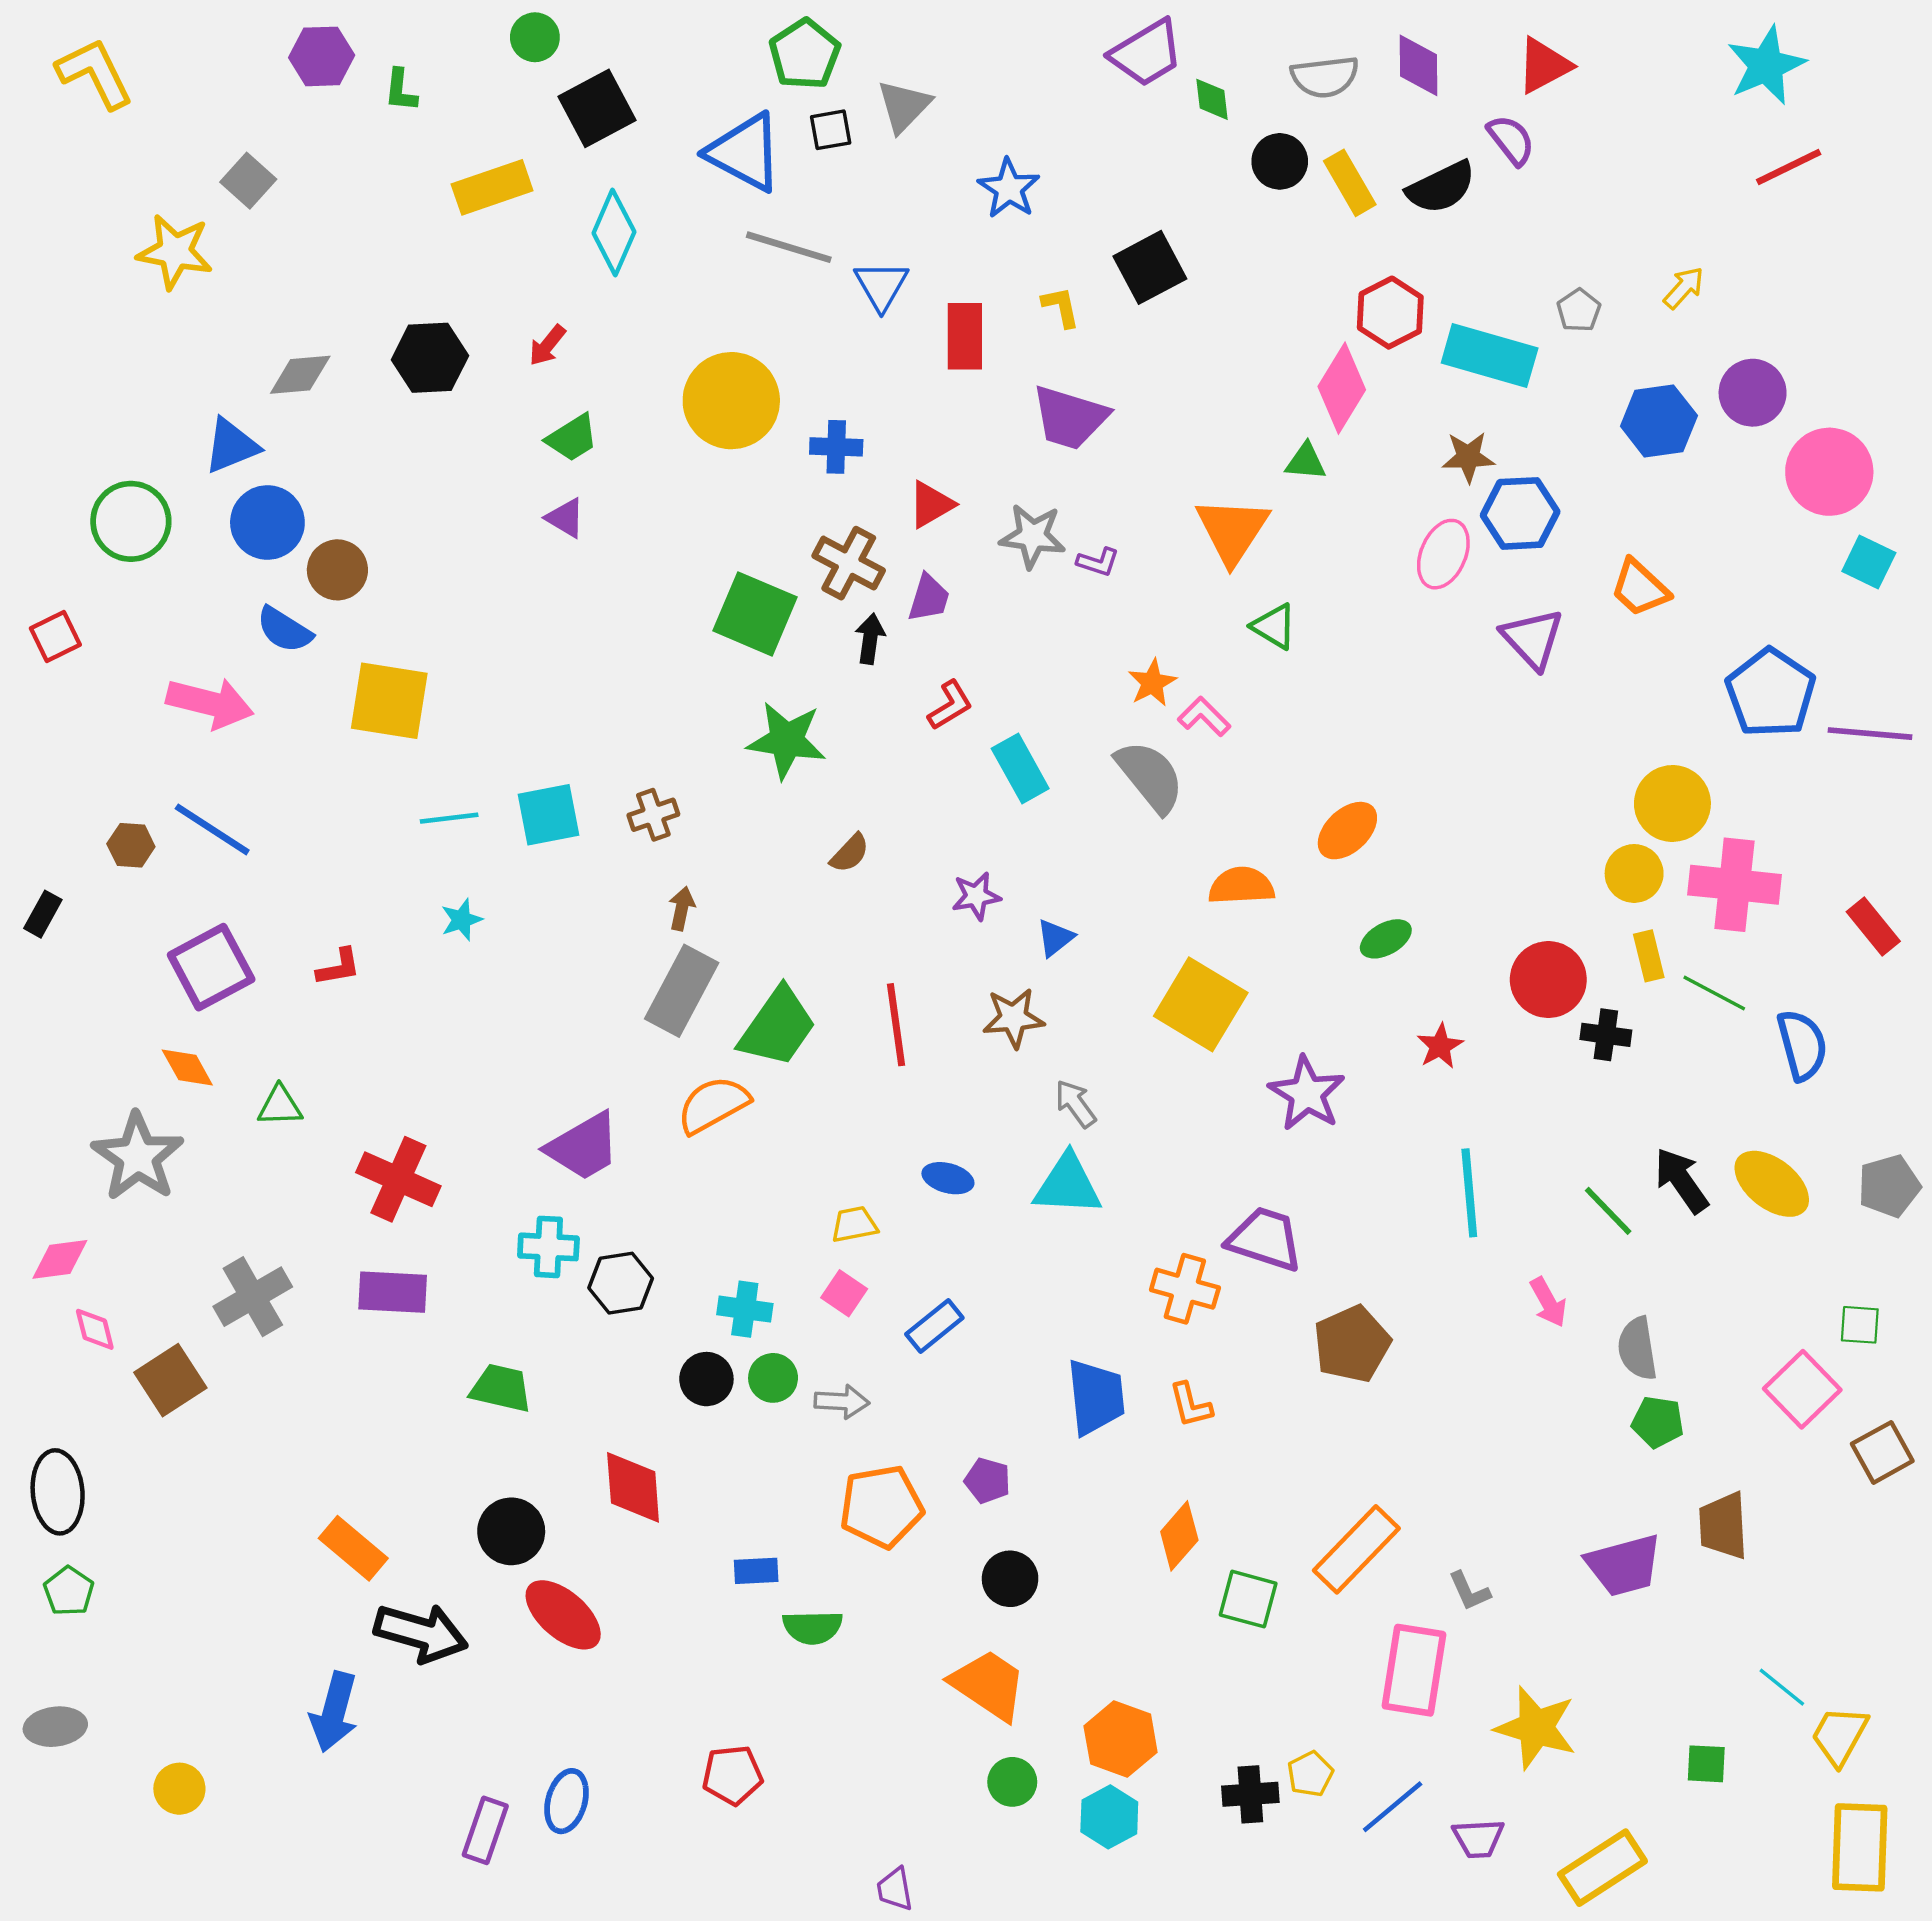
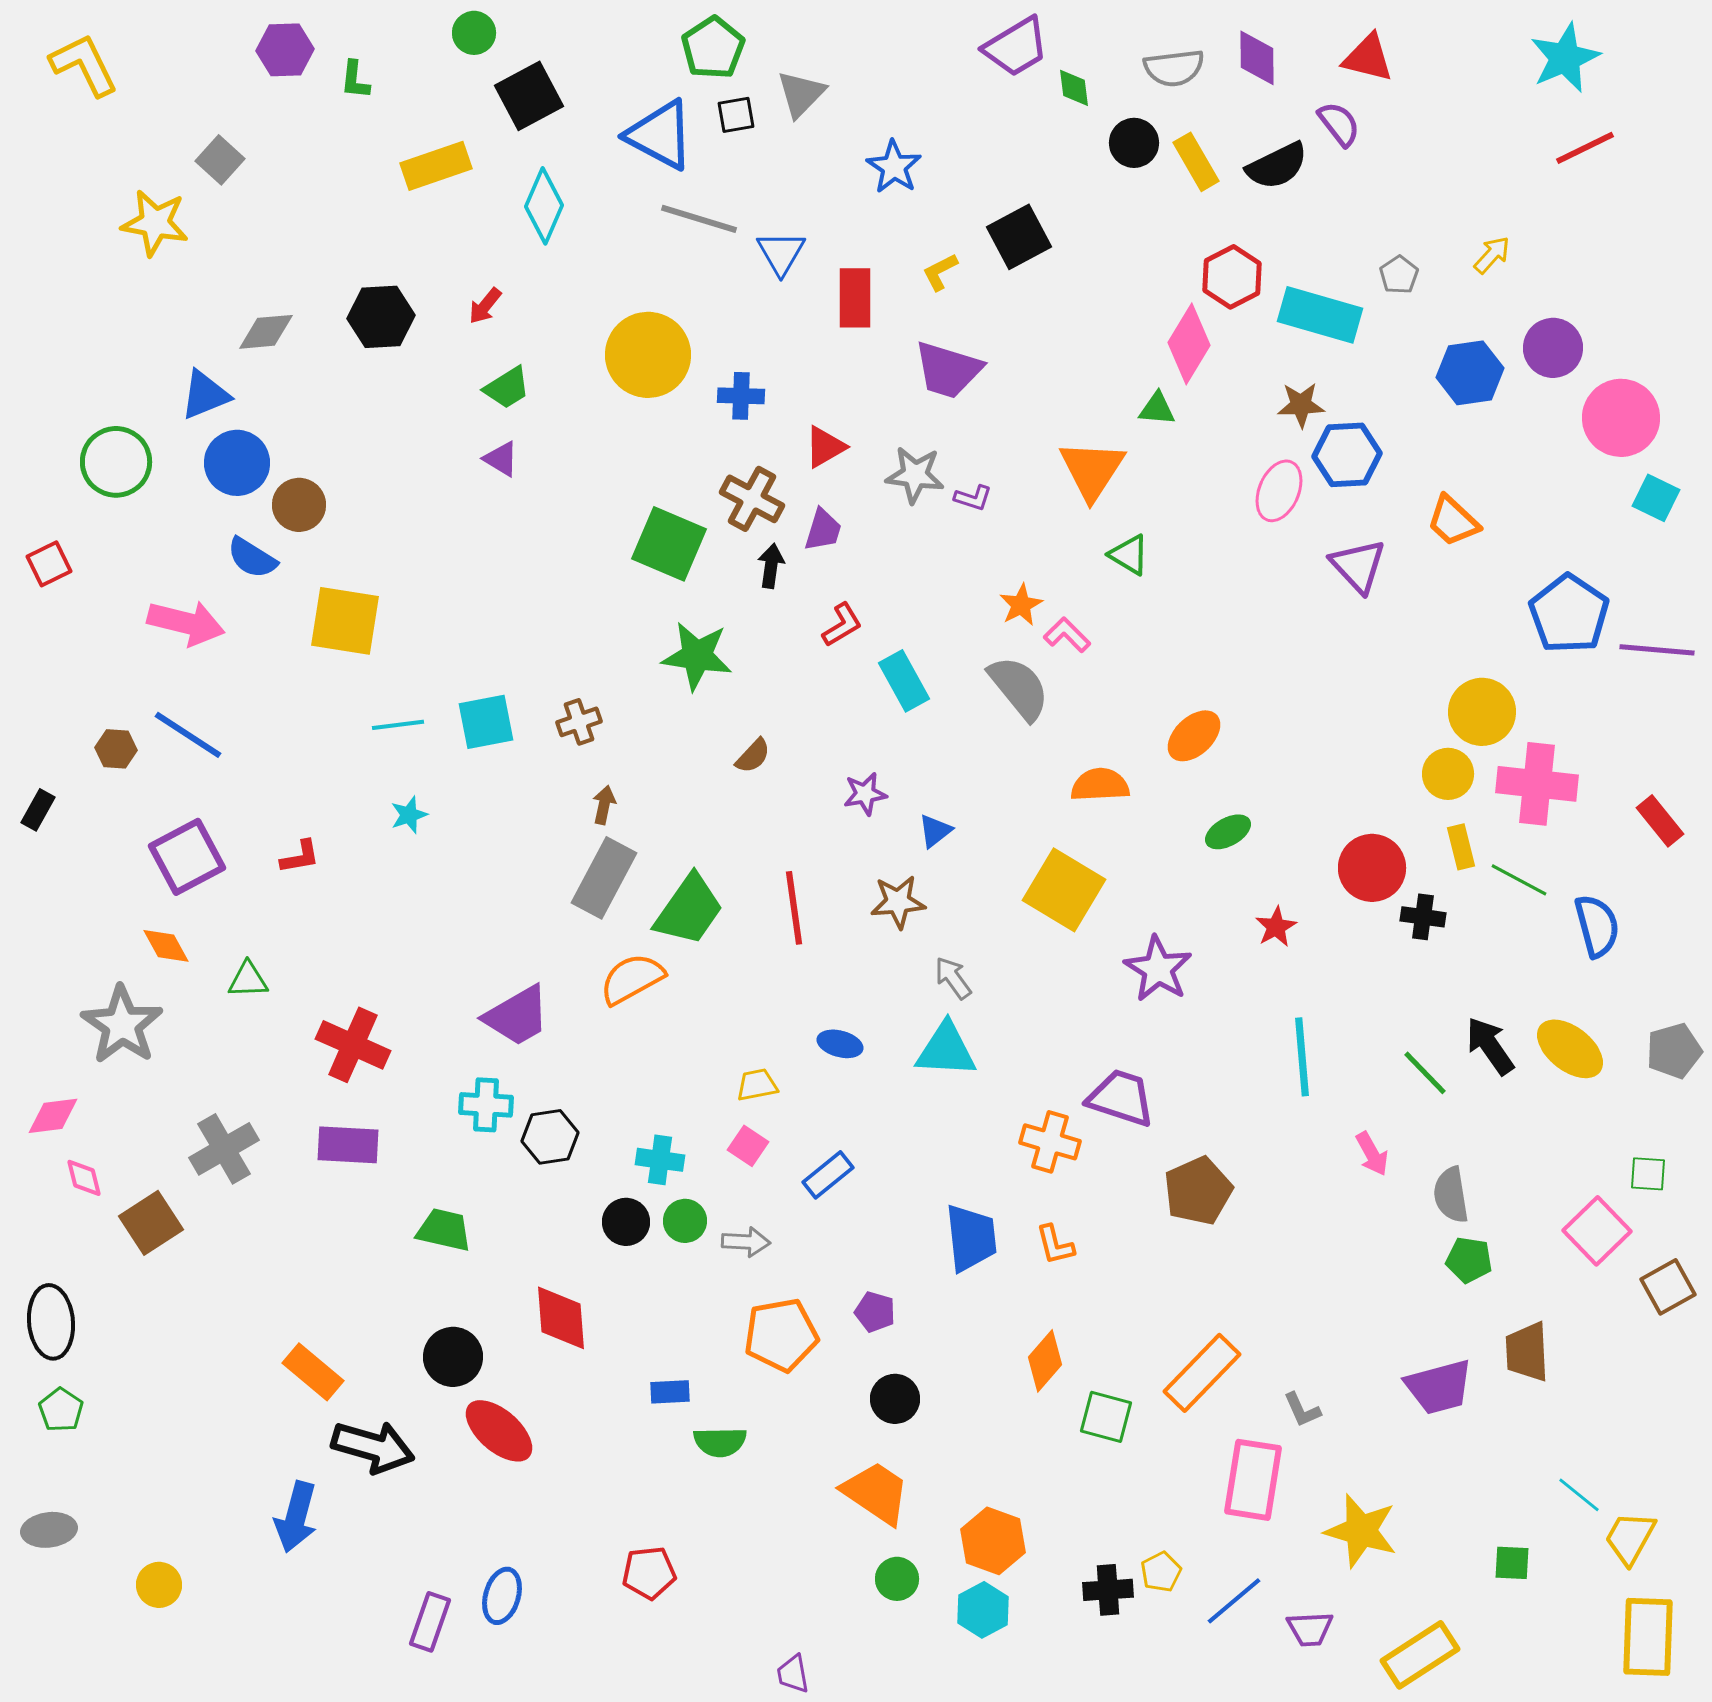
red triangle: (1544, 65) -> (1368, 58), turned 42
yellow L-shape: (1061, 307) -> (940, 272), turned -105

